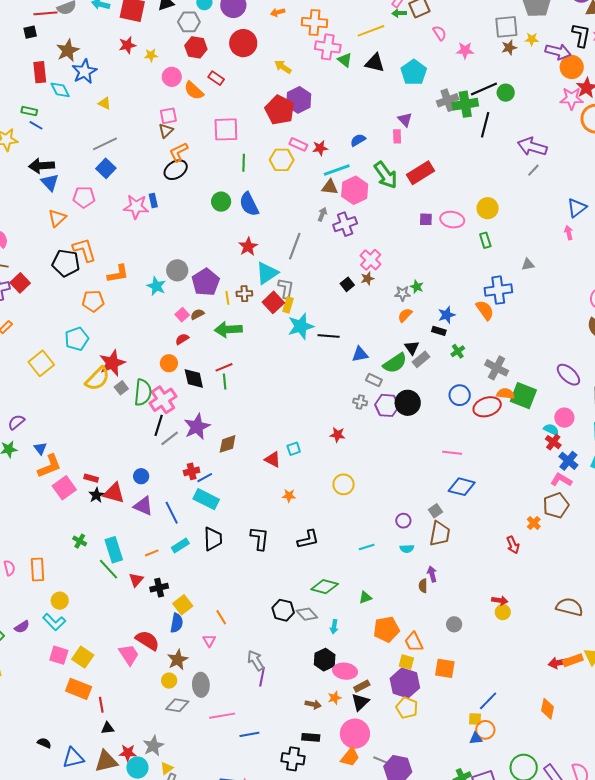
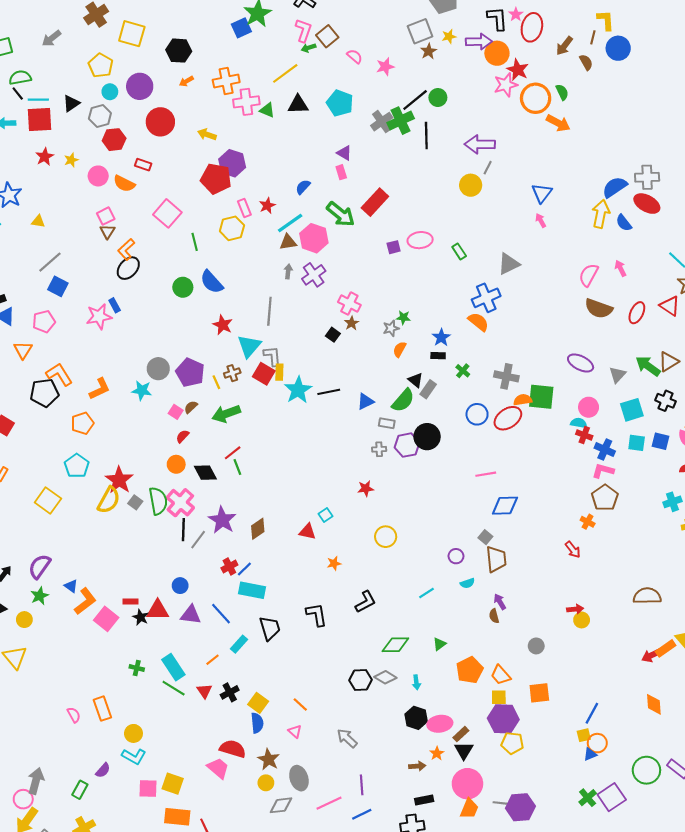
pink square: (226, 129) -> (167, 213), turned -32
pink rectangle: (298, 144) -> (244, 208), turned 60
yellow circle: (488, 208) -> (471, 185), moved
gray triangle: (528, 265) -> (509, 264), size x1.6
purple semicircle: (16, 422) -> (39, 566), size x1.4
purple line: (262, 677) -> (362, 785), moved

